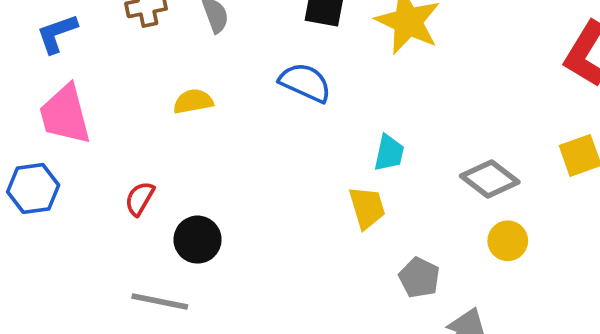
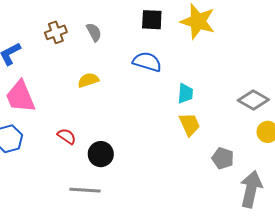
cyan trapezoid: (389, 153) -> (185, 93), moved
red semicircle: (140, 199) -> (67, 136), turned 102

